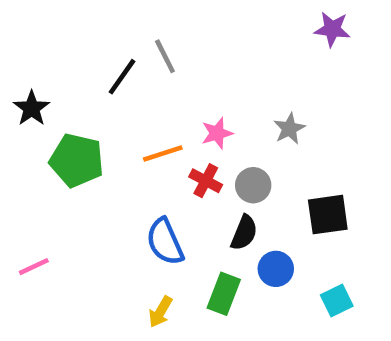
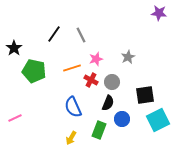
purple star: (332, 29) -> (159, 13), moved
gray line: (165, 56) -> (81, 35), moved
cyan square: (337, 301) -> (158, 120), moved, size x1.6

